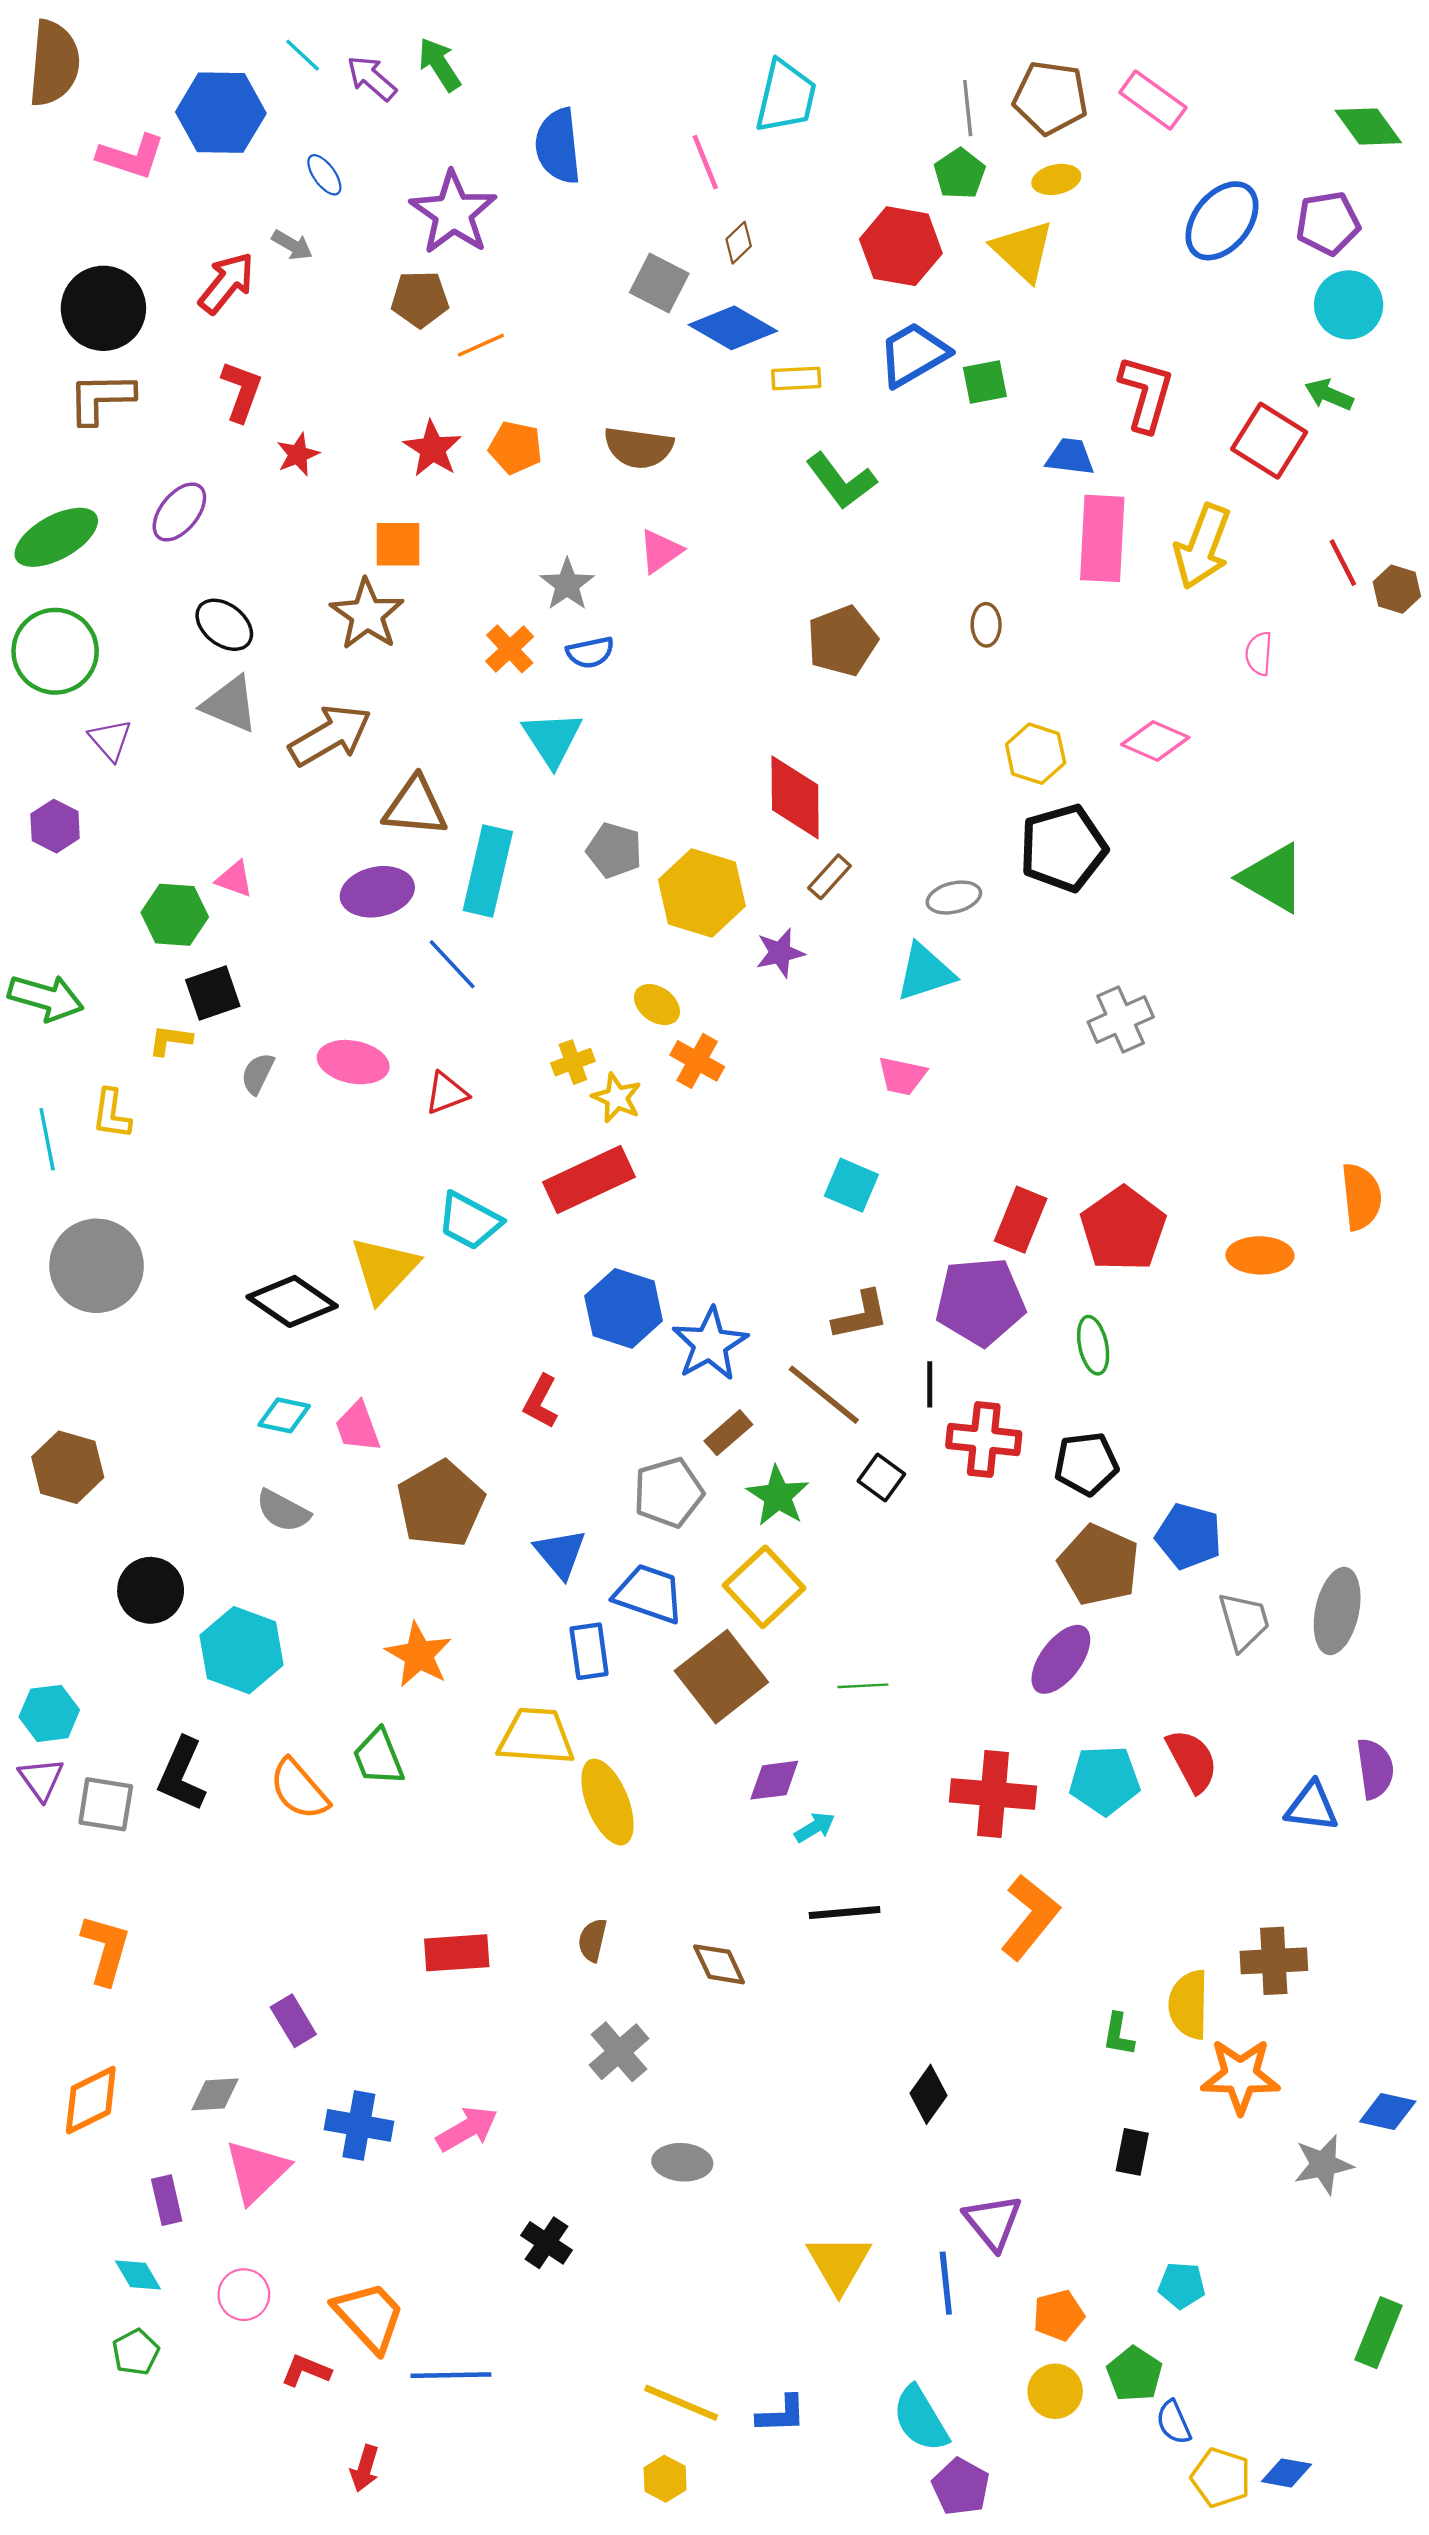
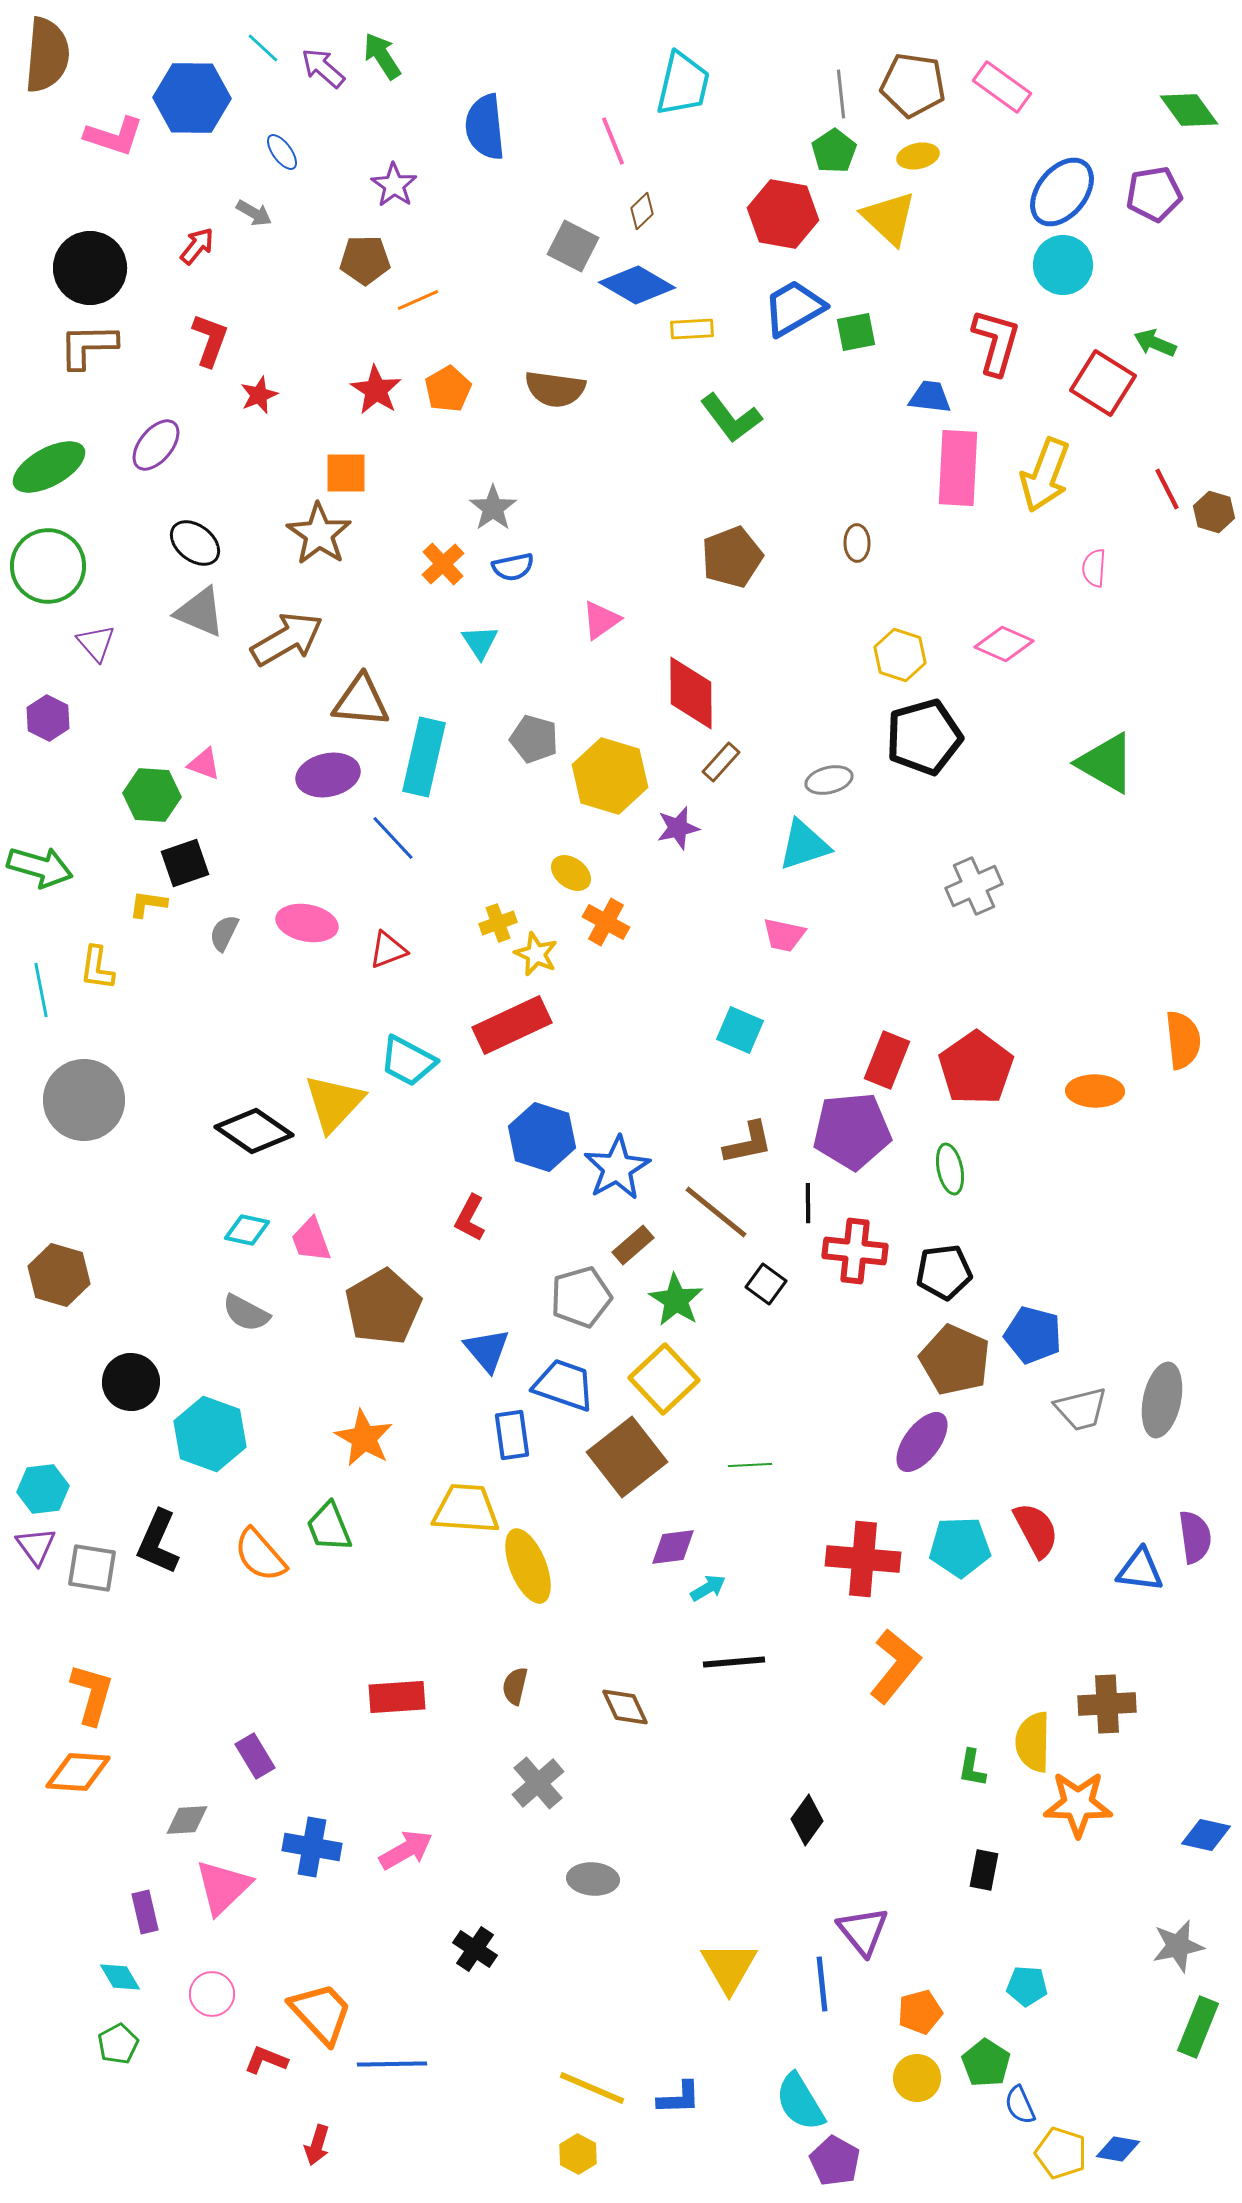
purple star: (453, 213) -> (394, 185), size x0.6
red arrow: (227, 283) -> (197, 246), size x0.7
cyan circle: (1349, 305) -> (1063, 265), moved
orange pentagon: (515, 448) -> (448, 389), turned 30
pink triangle: (660, 551) -> (601, 620), moved
cyan triangle: (552, 739) -> (480, 642), size x0.7
gray trapezoid: (1244, 1621) -> (1081, 1409), turned 92
orange diamond: (91, 2100) -> (78, 1772), moved, turned 30
gray star: (1323, 2165) -> (1178, 1946), moved

